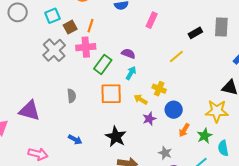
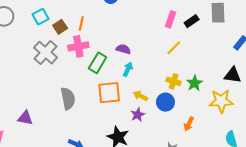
pink rectangle: (152, 20) -> (171, 19), moved
yellow cross: (159, 89) -> (174, 81), moved
gray semicircle: (72, 96) -> (68, 98), size x1.5
blue circle: (174, 110) -> (165, 102), moved
purple triangle: (29, 111) -> (25, 118), size x0.7
purple star: (149, 119) -> (138, 115), moved
green star: (205, 136) -> (194, 83), moved

